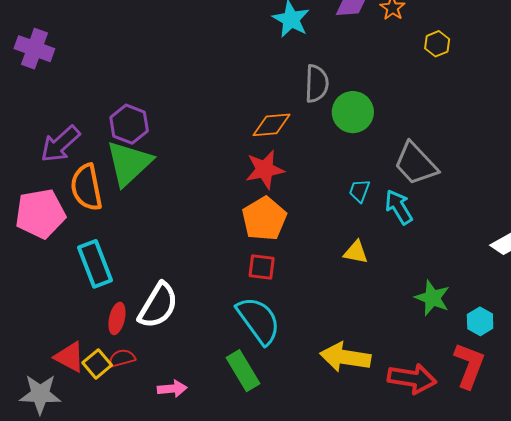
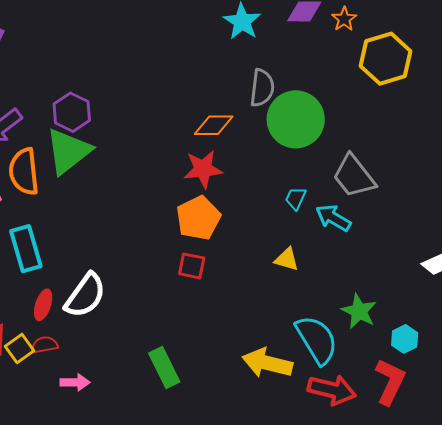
yellow hexagon: (437, 44) -> (386, 59), size x2.0
green circle: (353, 112) -> (296, 119), size x1.4
cyan arrow: (399, 207) -> (333, 218), turned -33
cyan semicircle: (258, 320) -> (317, 340), moved
pink arrow: (172, 389) -> (75, 382), moved

